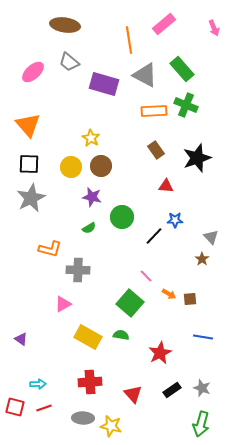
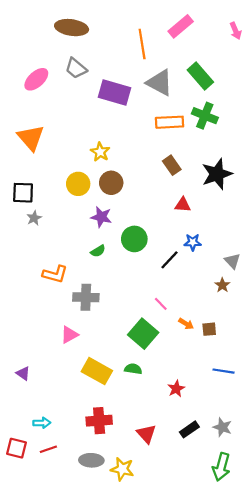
black square: (29, 164) -> (23, 193), moved
gray star: (31, 198) -> (34, 218), size x0.5
red star: (160, 353) -> (176, 389), size x0.7

